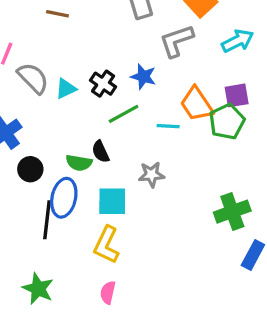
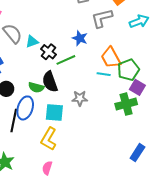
black cross: (103, 84) -> (48, 52), moved
purple square: (237, 95) -> (137, 87), moved, turned 35
cyan line: (168, 126) -> (104, 74), moved
black semicircle: (101, 152) -> (50, 82), size x1.5
green cross: (232, 212) -> (126, 104), moved

